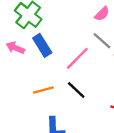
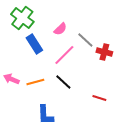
pink semicircle: (102, 14) -> (60, 29), moved
pink arrow: (15, 48) -> (11, 79), moved

